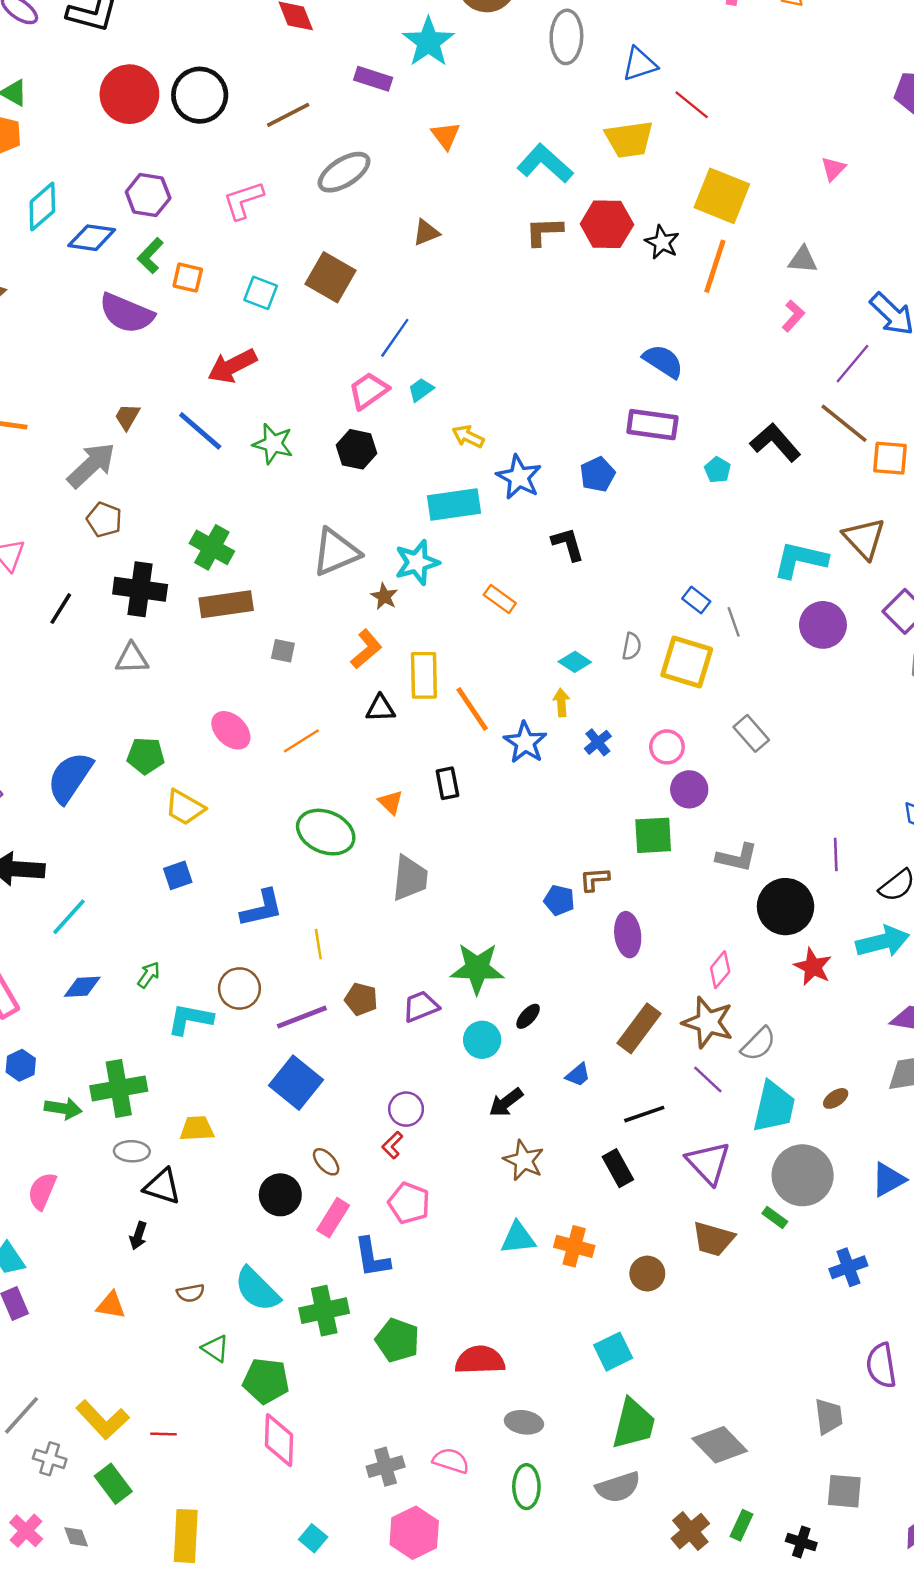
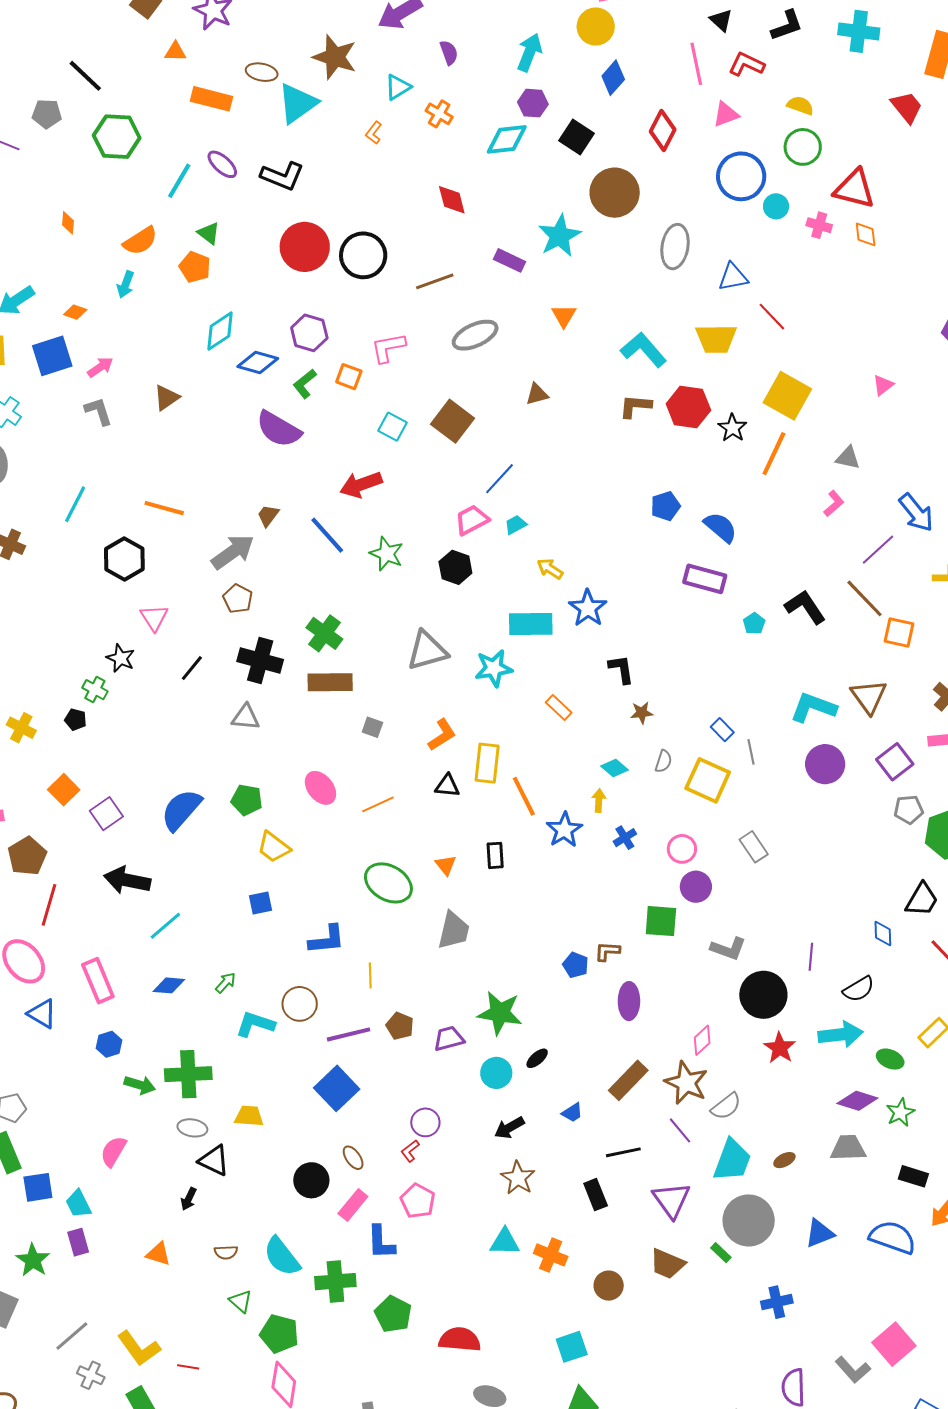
orange square: (188, 278) -> (349, 377), moved
blue pentagon: (597, 474) -> (665, 506), moved
brown star: (384, 596) -> (642, 713), moved, turned 30

